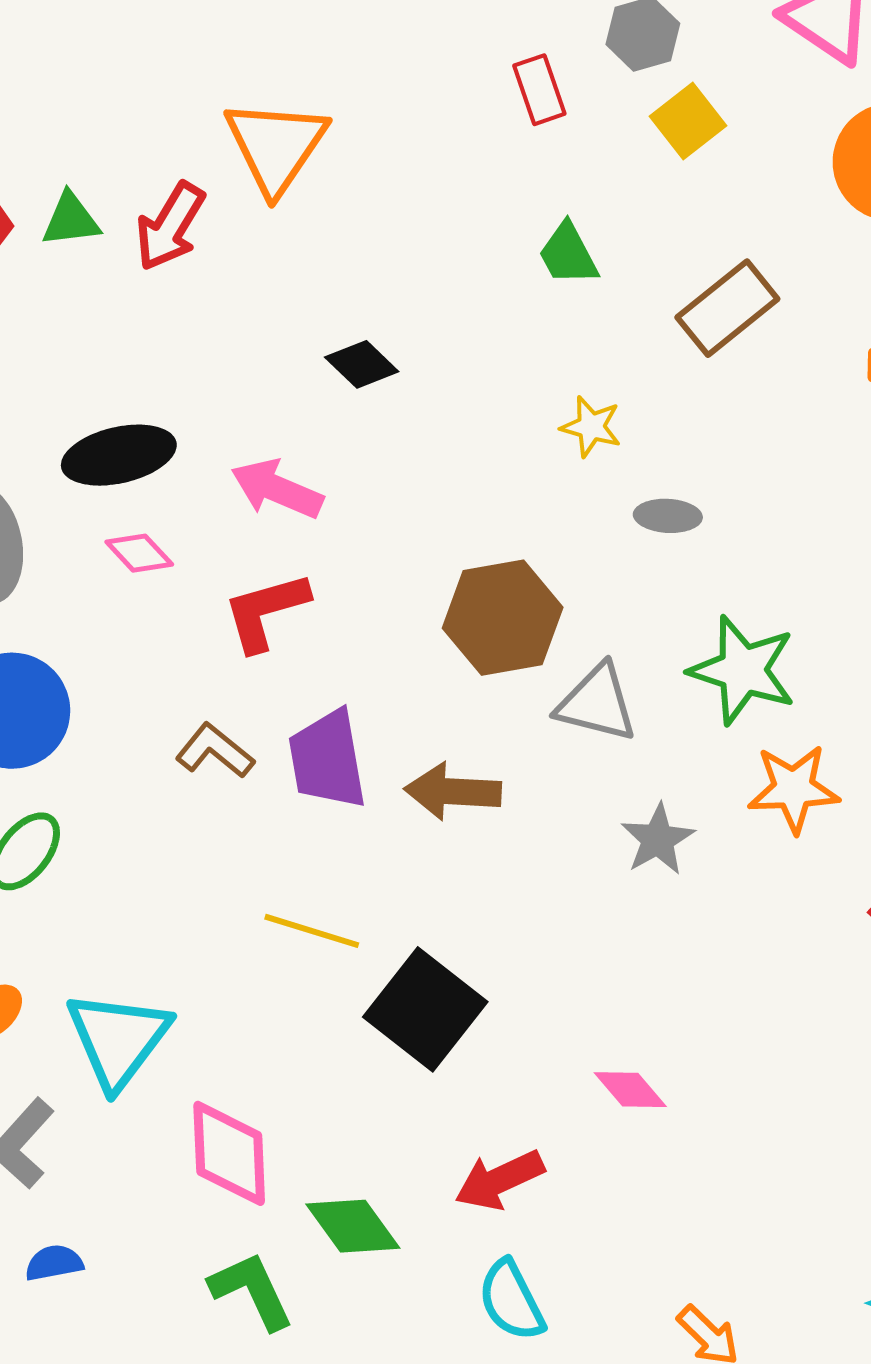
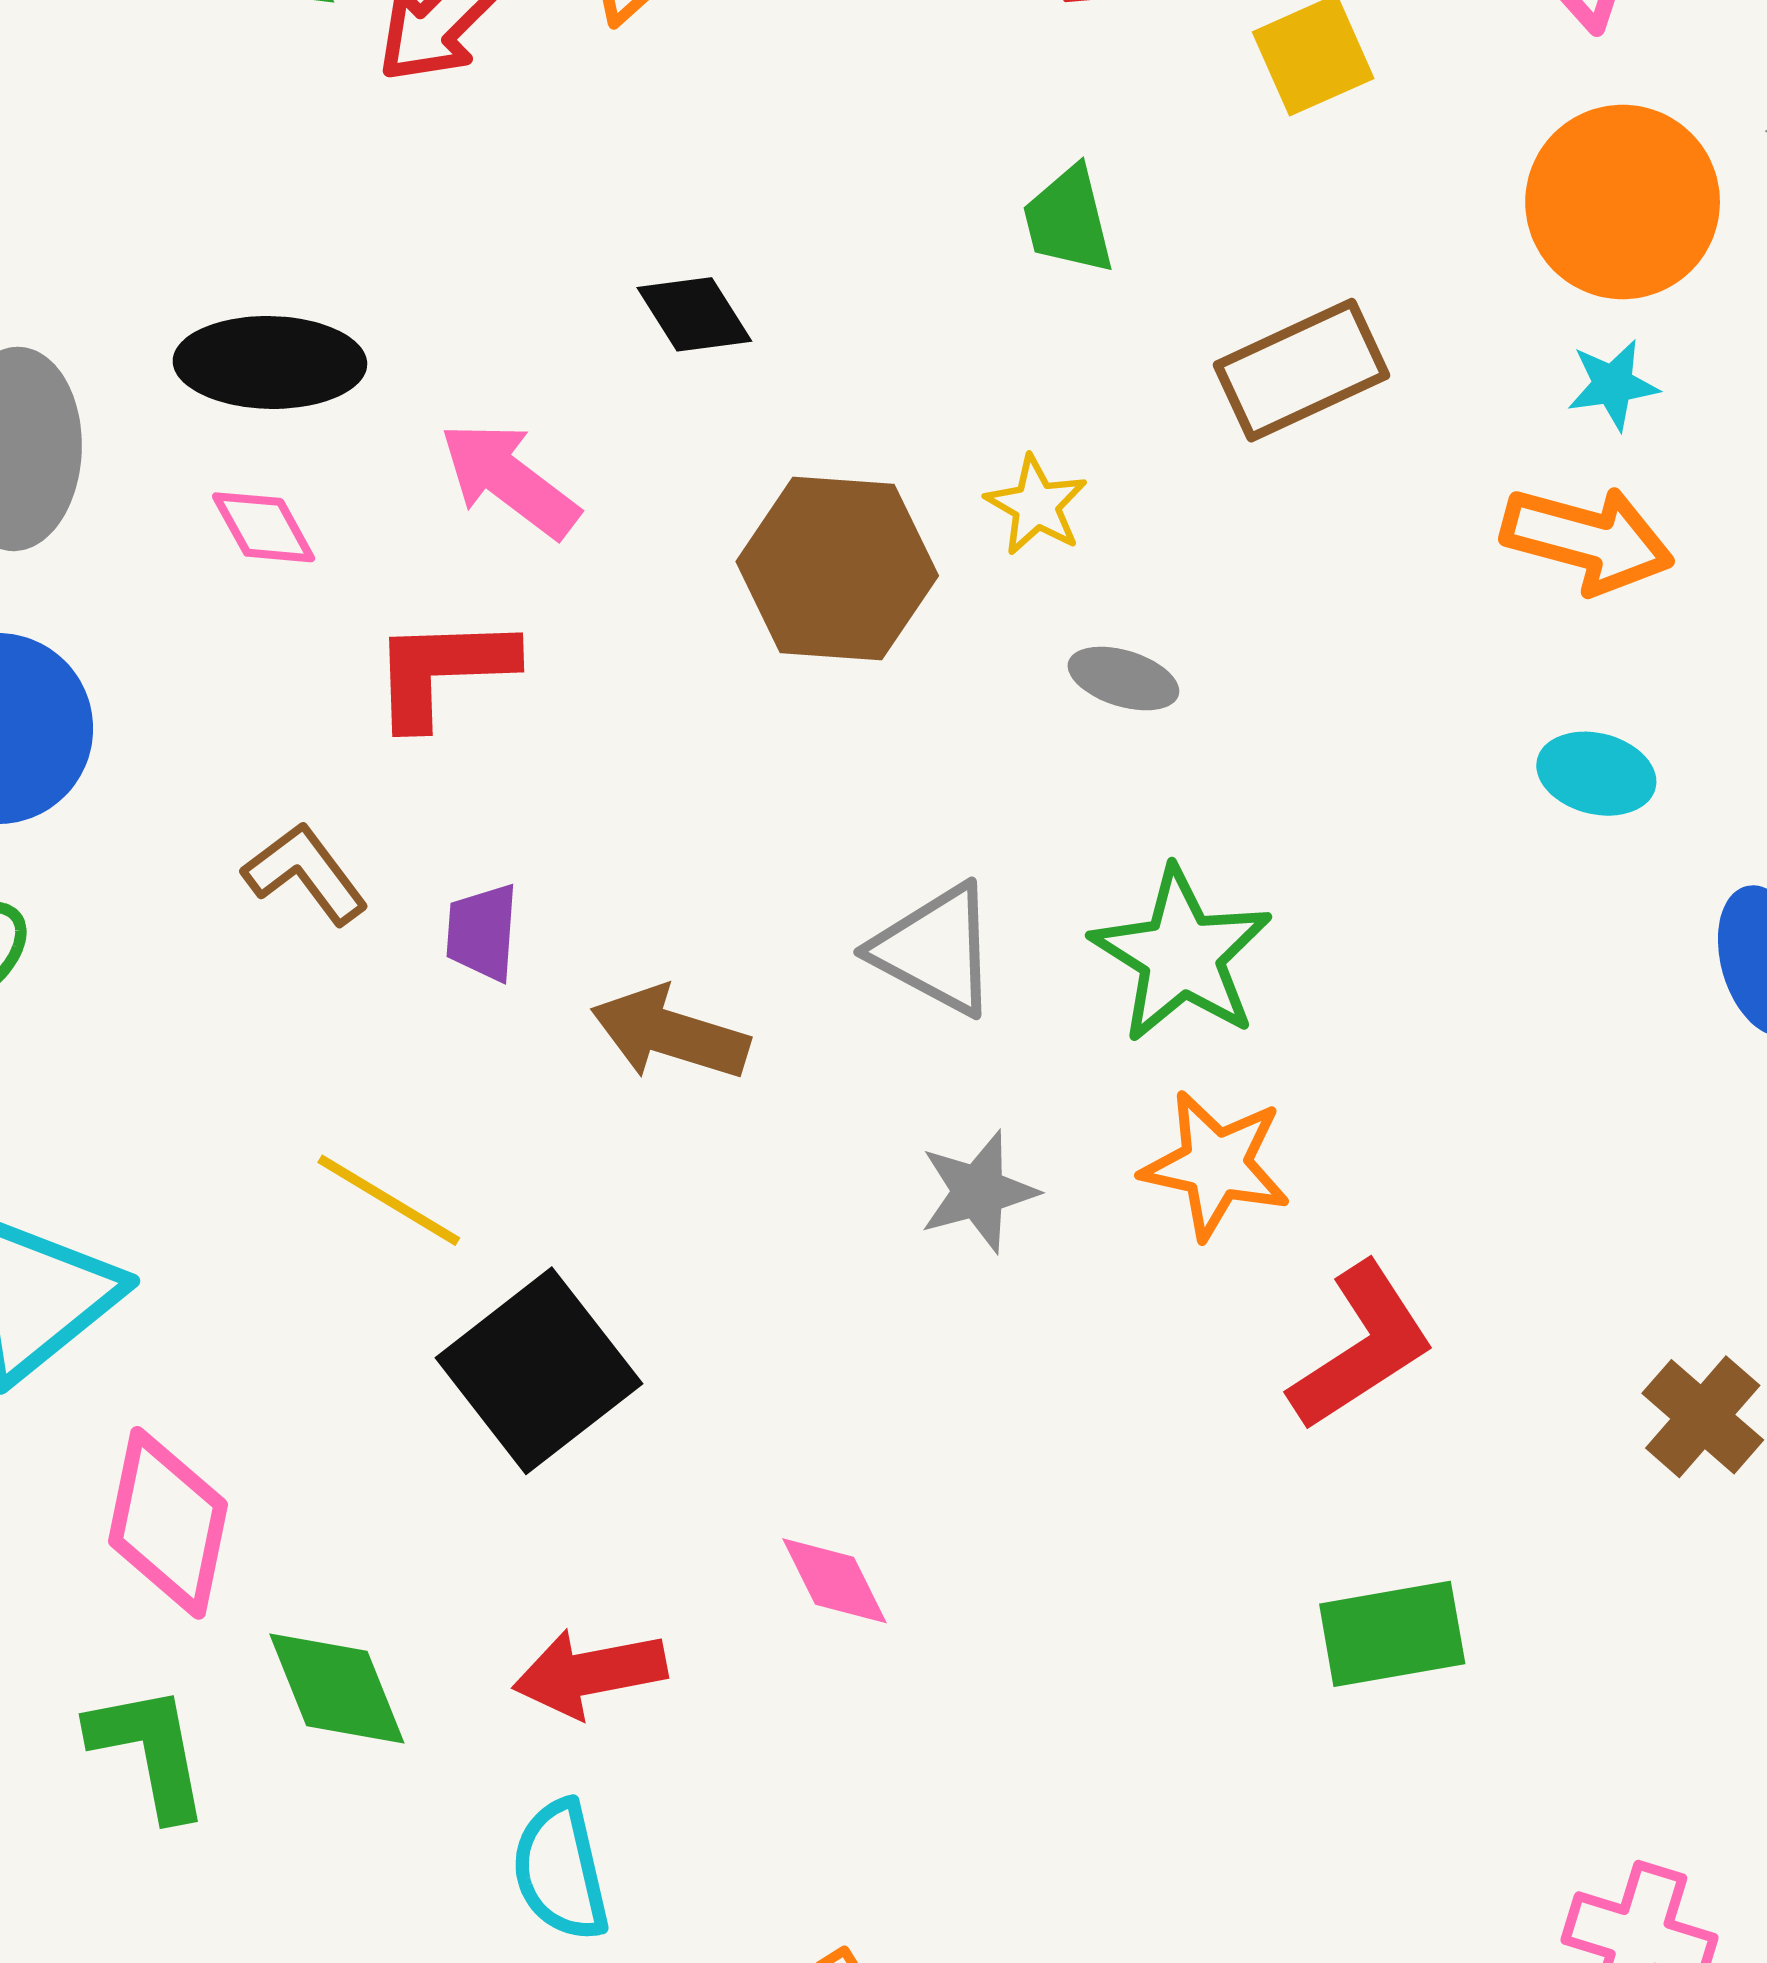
brown hexagon: (503, 618) -> (837, 569), moved
purple trapezoid: (327, 759) -> (482, 932), size x0.6

